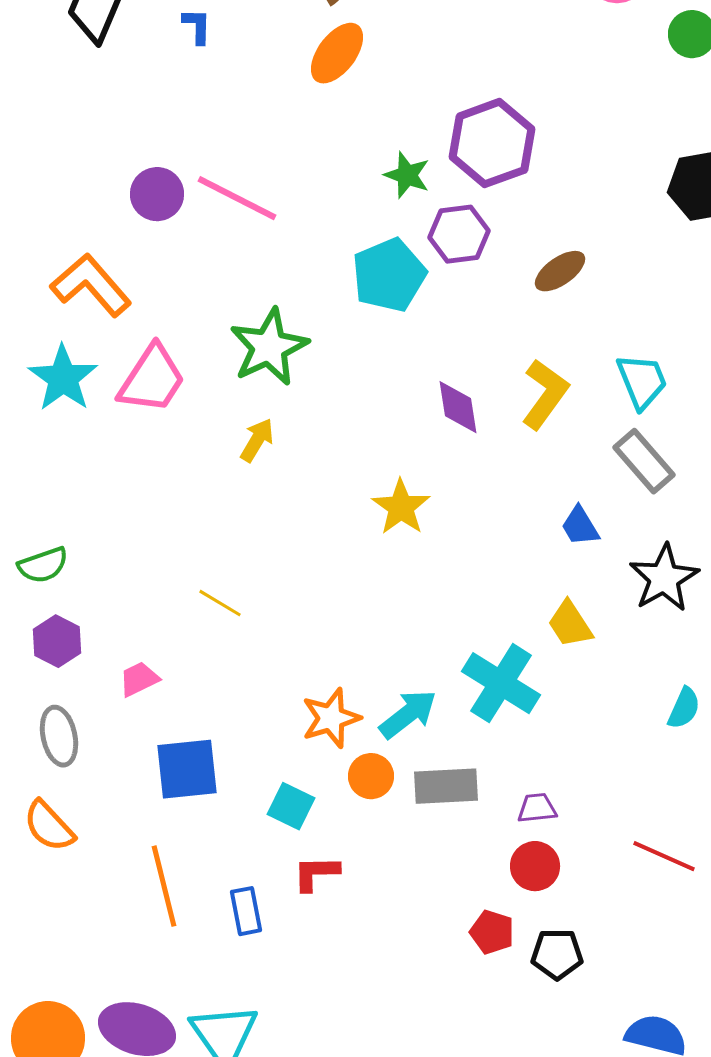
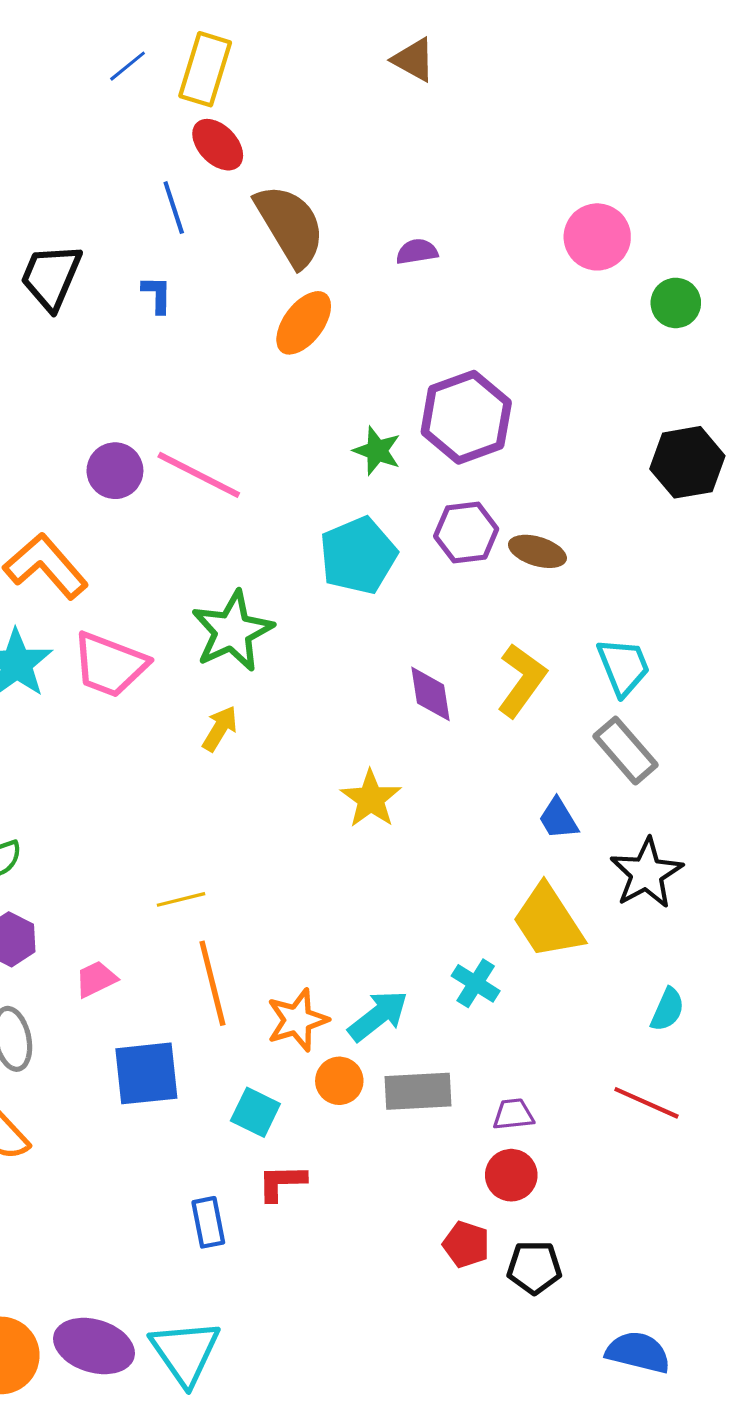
purple hexagon: (459, 234) -> (466, 533), moved
brown ellipse: (560, 271) -> (537, 551), turned 52
pink trapezoid: (152, 379) -> (110, 665), turned 78
yellow line: (220, 603) -> (181, 899), turned -45
yellow trapezoid: (570, 624) -> (548, 921), size x1.5
cyan cross: (501, 683) -> (476, 983), size x0.6
red line: (664, 856) -> (646, 1103), moved
orange line: (164, 886) -> (212, 983), moved

